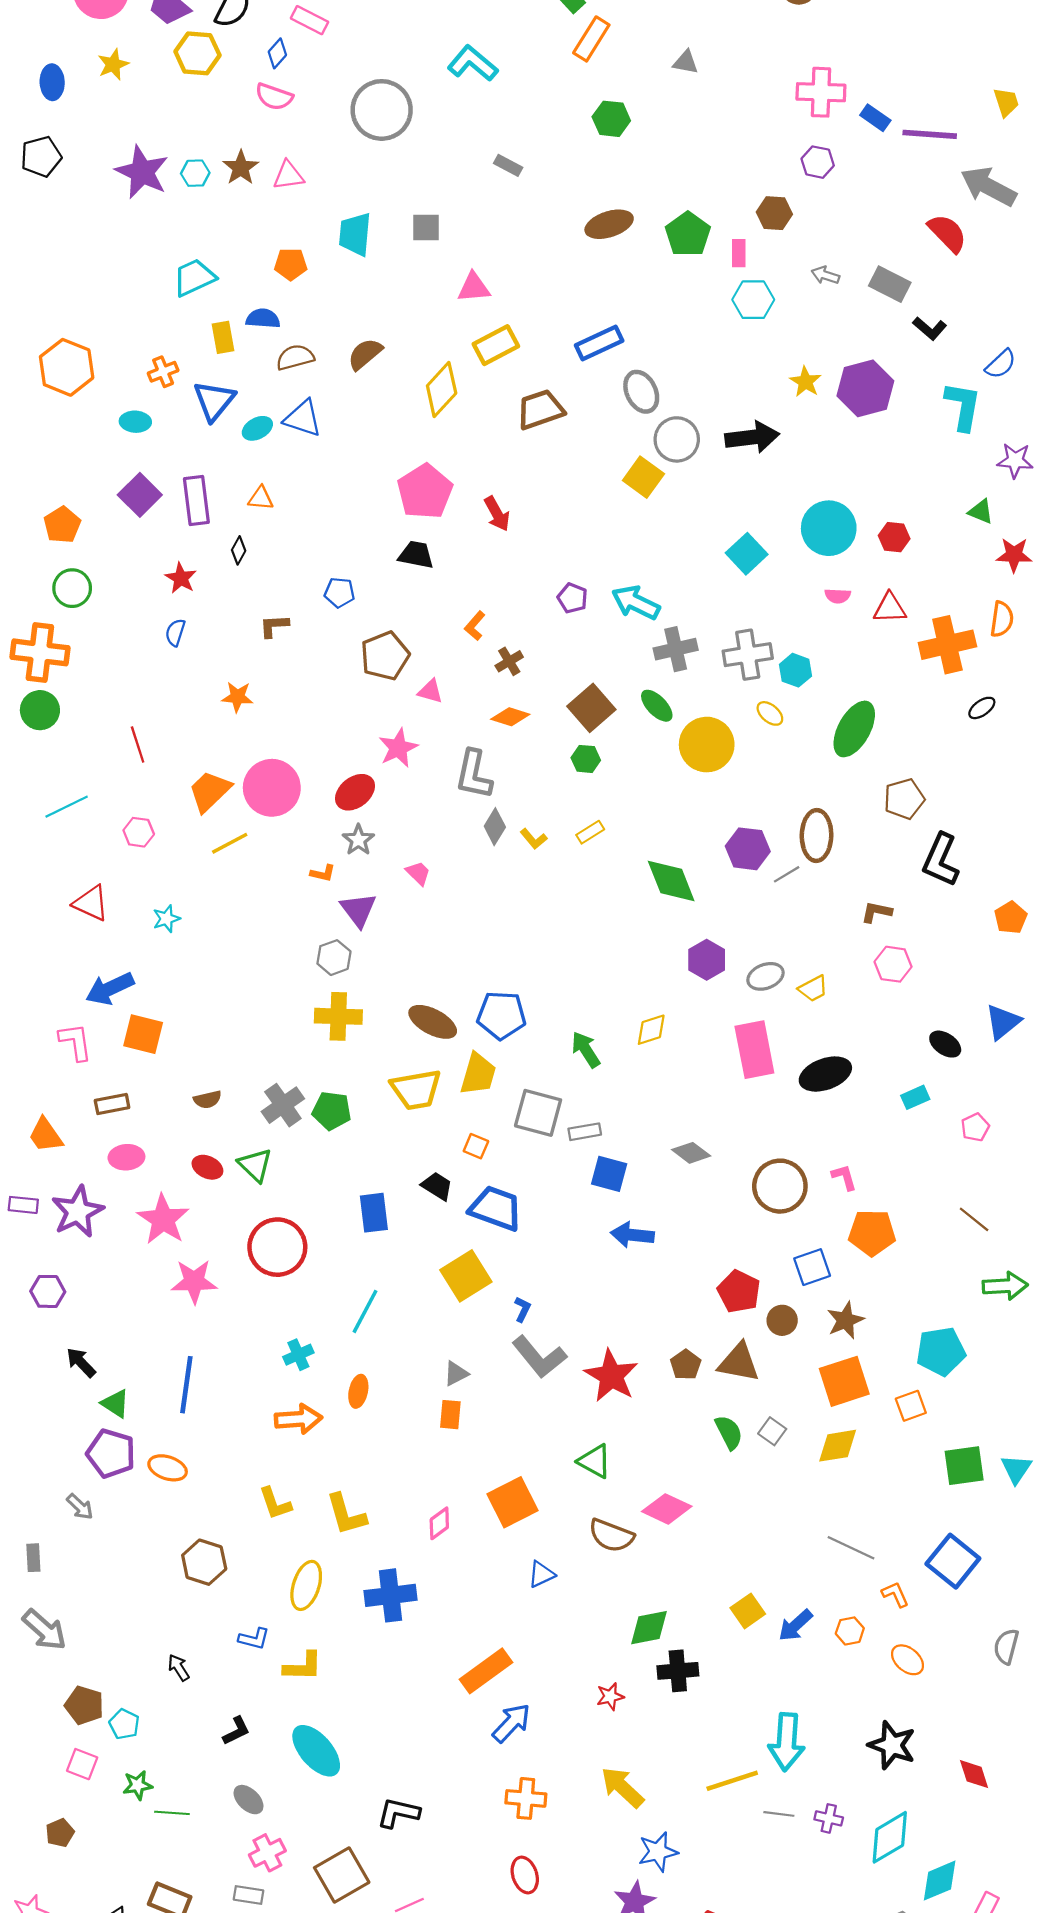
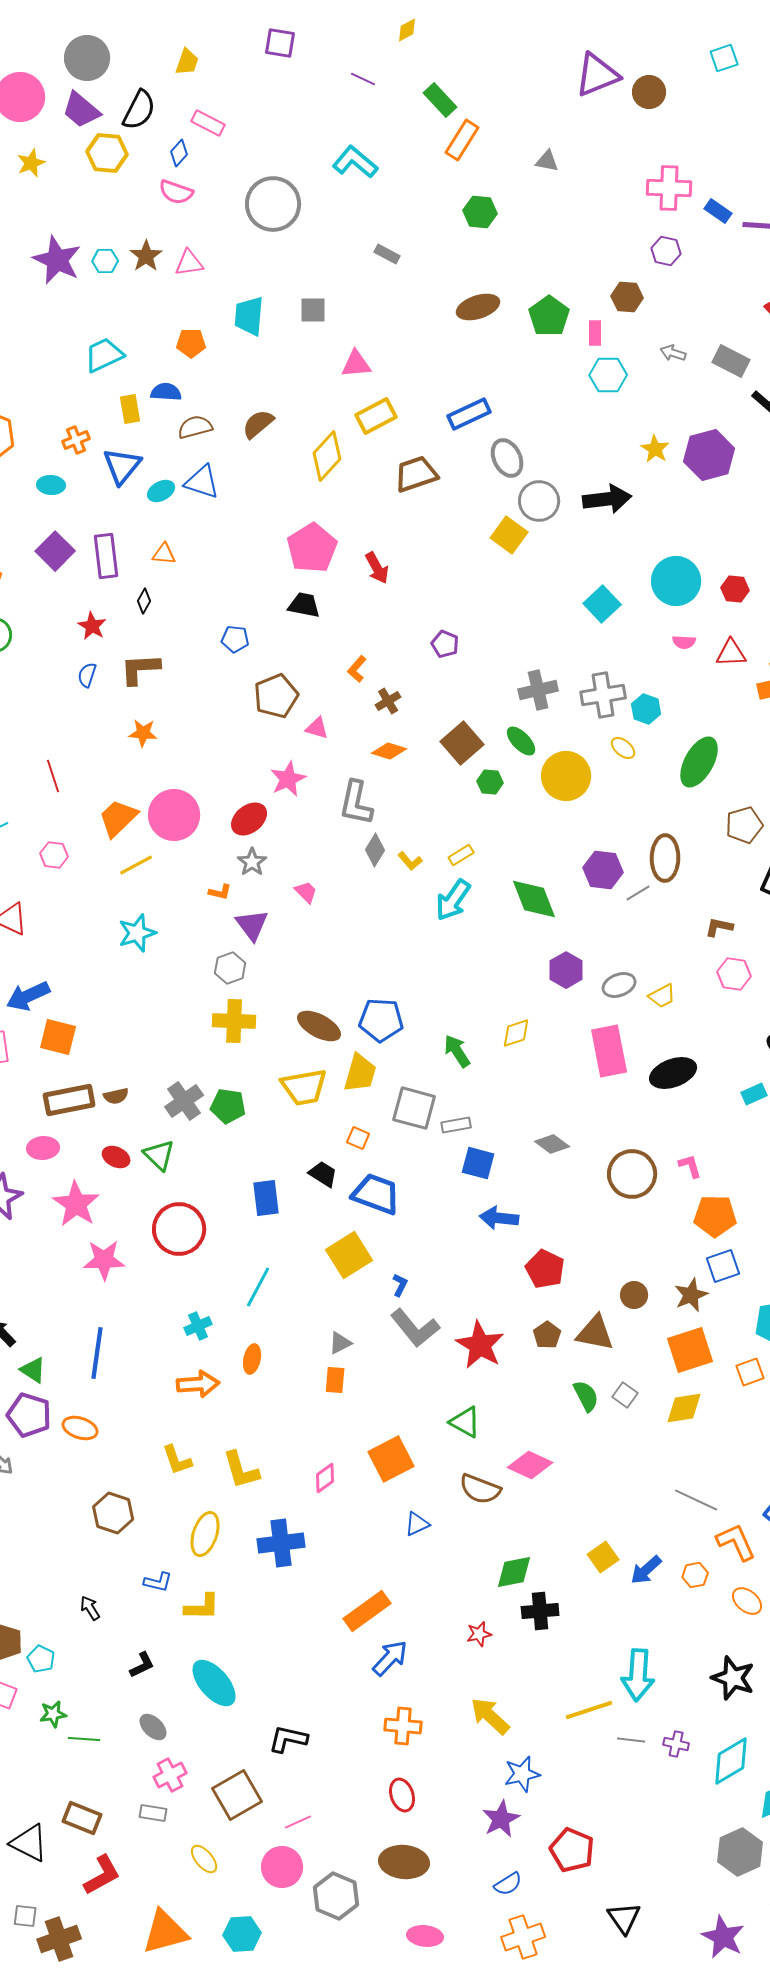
cyan arrow: (636, 603) -> (453, 900), moved, turned -81
brown L-shape: (274, 626) -> (140, 669), moved, size x1.5
green hexagon: (586, 759) -> (490, 782), moved
cyan star: (166, 919) -> (137, 933), moved, size x1.5
brown rectangle: (112, 1104) -> (69, 1100), moved, size x1.6
blue square: (812, 1267) -> (723, 1266), moved
red pentagon: (739, 1291) -> (545, 1269), moved
orange L-shape: (895, 1594) -> (736, 1542), size x1.6

